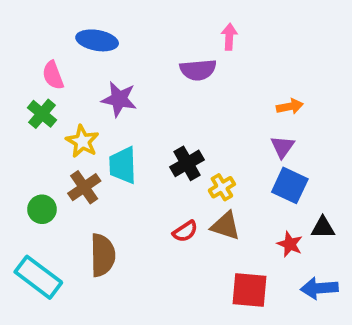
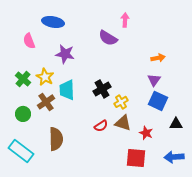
purple semicircle: (198, 70) -> (108, 38), turned 36
green cross: (42, 114) -> (23, 79), moved
red star: (290, 244) -> (146, 133), moved

